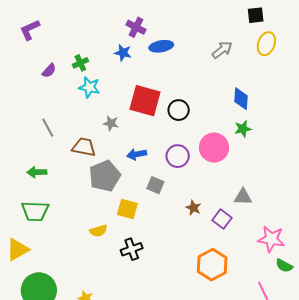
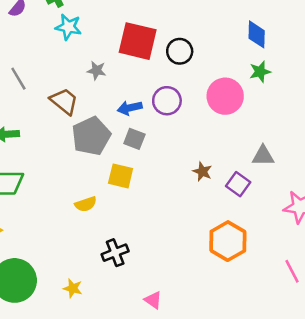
brown trapezoid: (84, 147) -> (64, 101), turned 30
purple circle: (178, 156) -> (167, 101), moved
gray square: (155, 185) -> (134, 139), moved
black cross: (132, 249) -> (115, 253), moved

